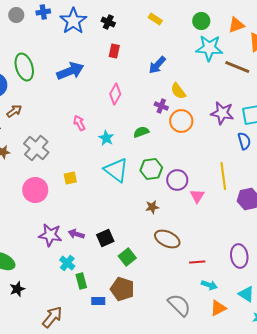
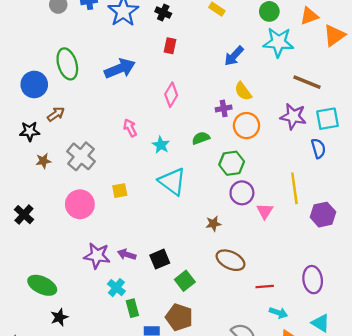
blue arrow: (157, 65) -> (234, 56), moved
brown line: (237, 67) -> (307, 82), moved
purple cross: (161, 106) -> (224, 108), turned -32
green hexagon: (151, 169) -> (232, 163), moved

